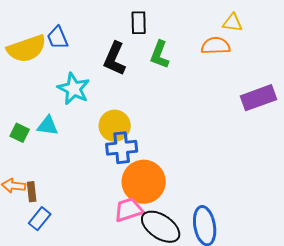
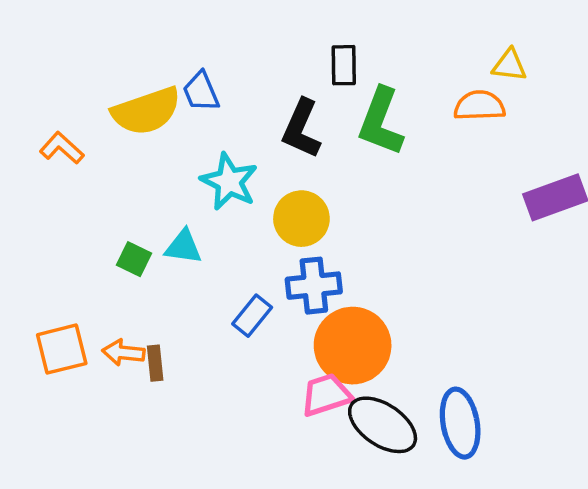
green L-shape: (160, 55) -> (381, 122), size x1.4
yellow circle: (115, 126) -> (301, 219), moved
blue rectangle: (40, 219) -> (252, 316), moved

